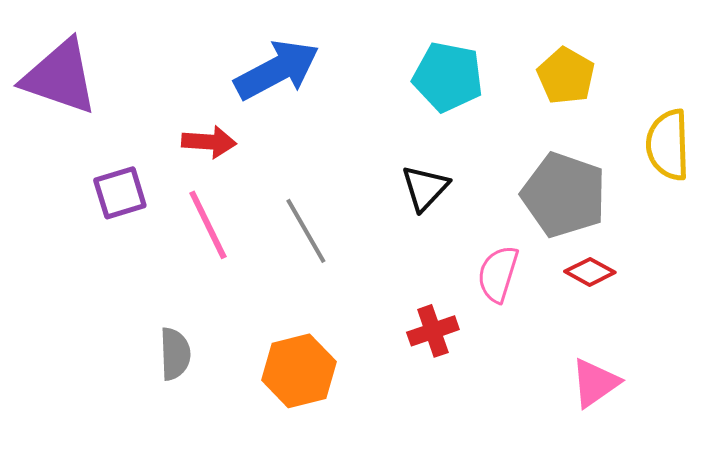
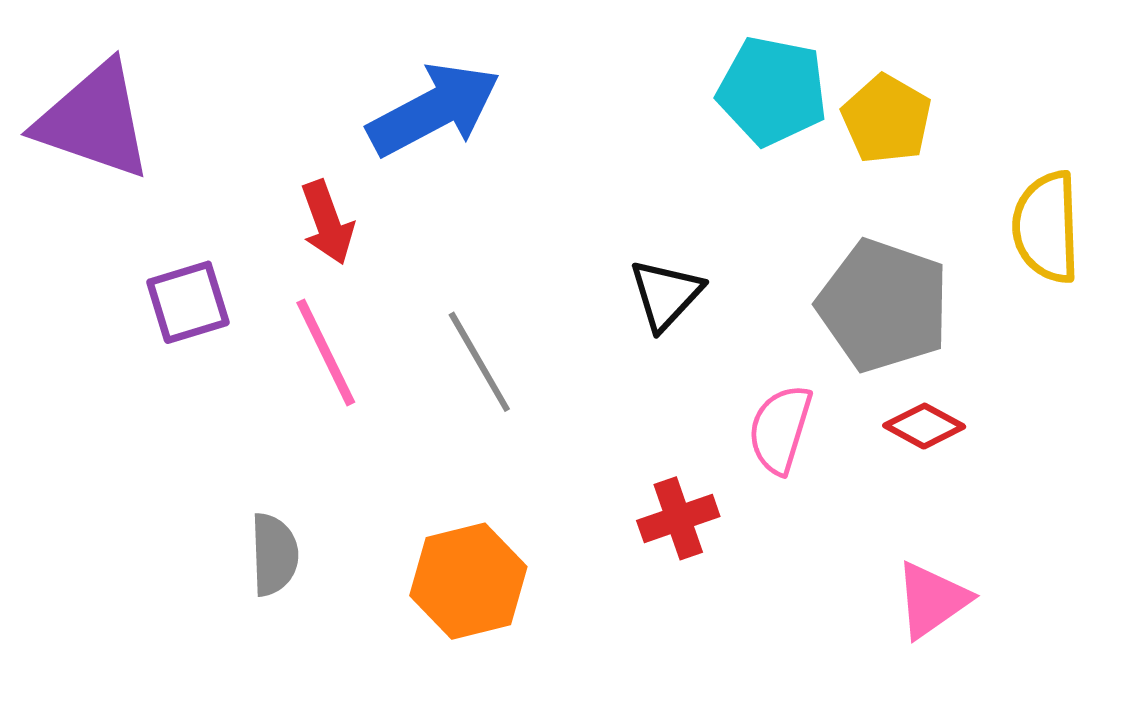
cyan pentagon: (448, 77) -> (772, 91), moved
red arrow: (209, 142) -> (327, 222), turned 66

